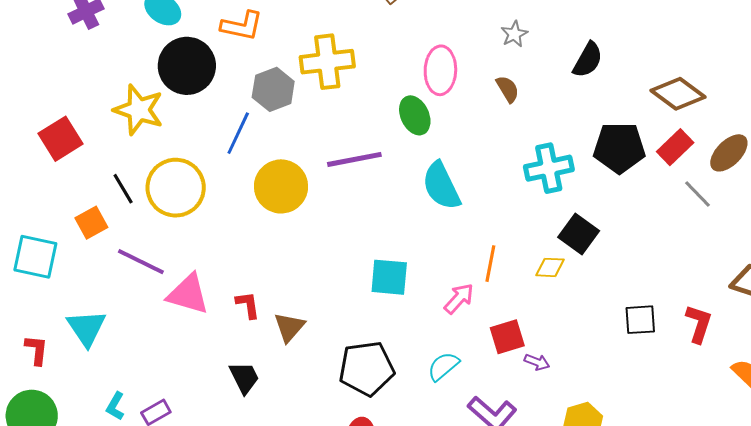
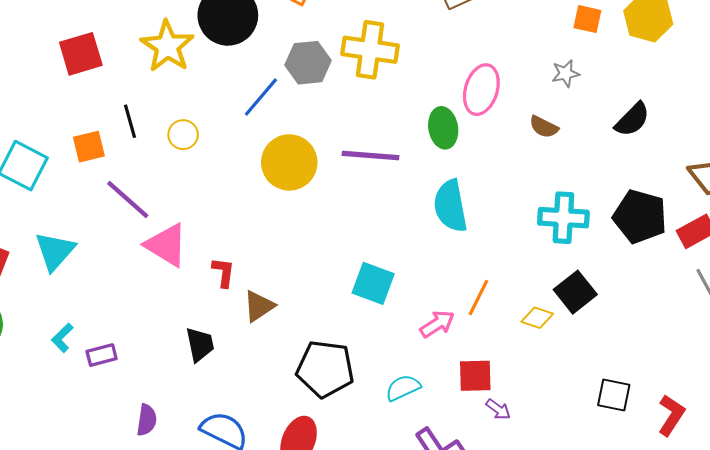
brown semicircle: (508, 89) -> (544, 127), turned 132
yellow circle: (176, 188) -> (183, 135), size x0.5

